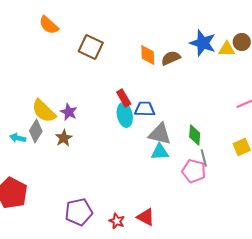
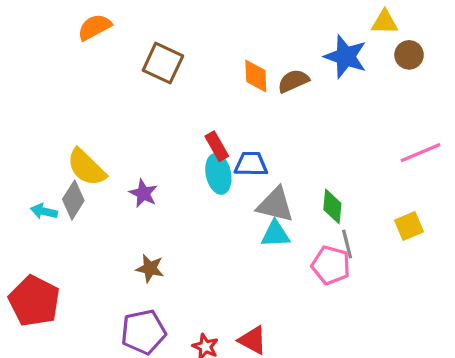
orange semicircle: (49, 25) -> (95, 27), turned 110
yellow triangle: (227, 49) -> (385, 22), moved
purple star: (69, 112) -> (143, 193), moved
brown star: (64, 138) -> (150, 268), moved, turned -30

